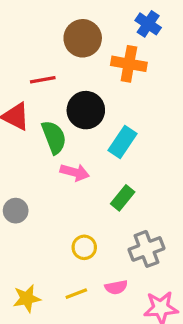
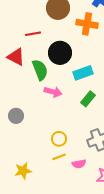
cyan rectangle: (123, 142) -> (83, 73), turned 36
green rectangle: (123, 198) -> (88, 99), moved
yellow line: (76, 294) -> (59, 157), moved

